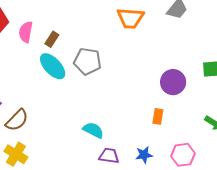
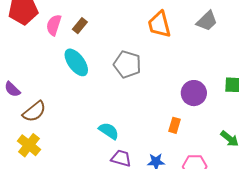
orange trapezoid: (130, 18) -> (159, 24), turned 64
brown rectangle: (52, 39) -> (80, 26), moved
gray pentagon: (87, 61) -> (127, 64), moved

